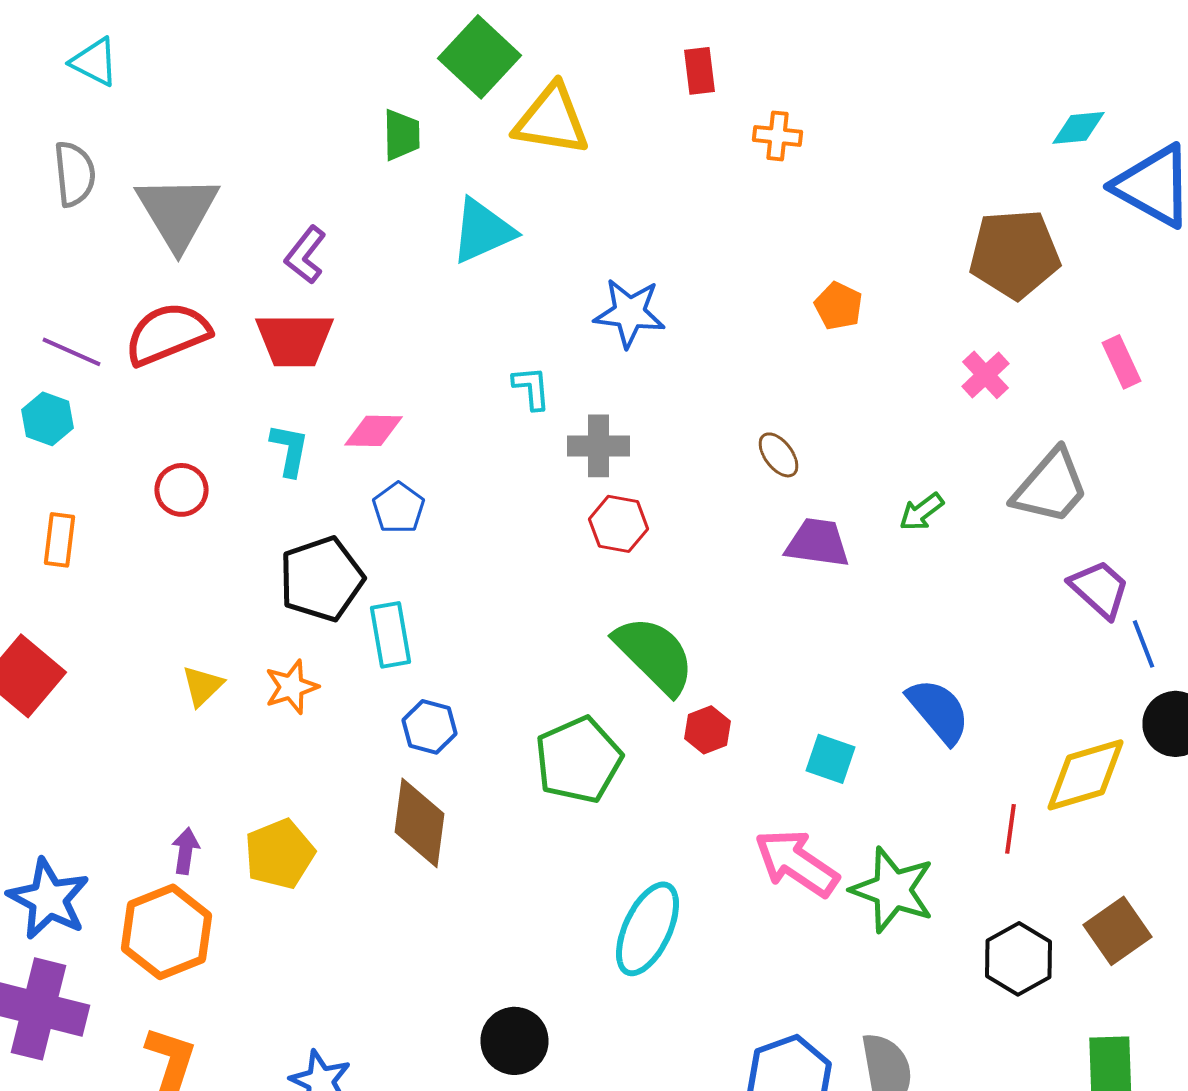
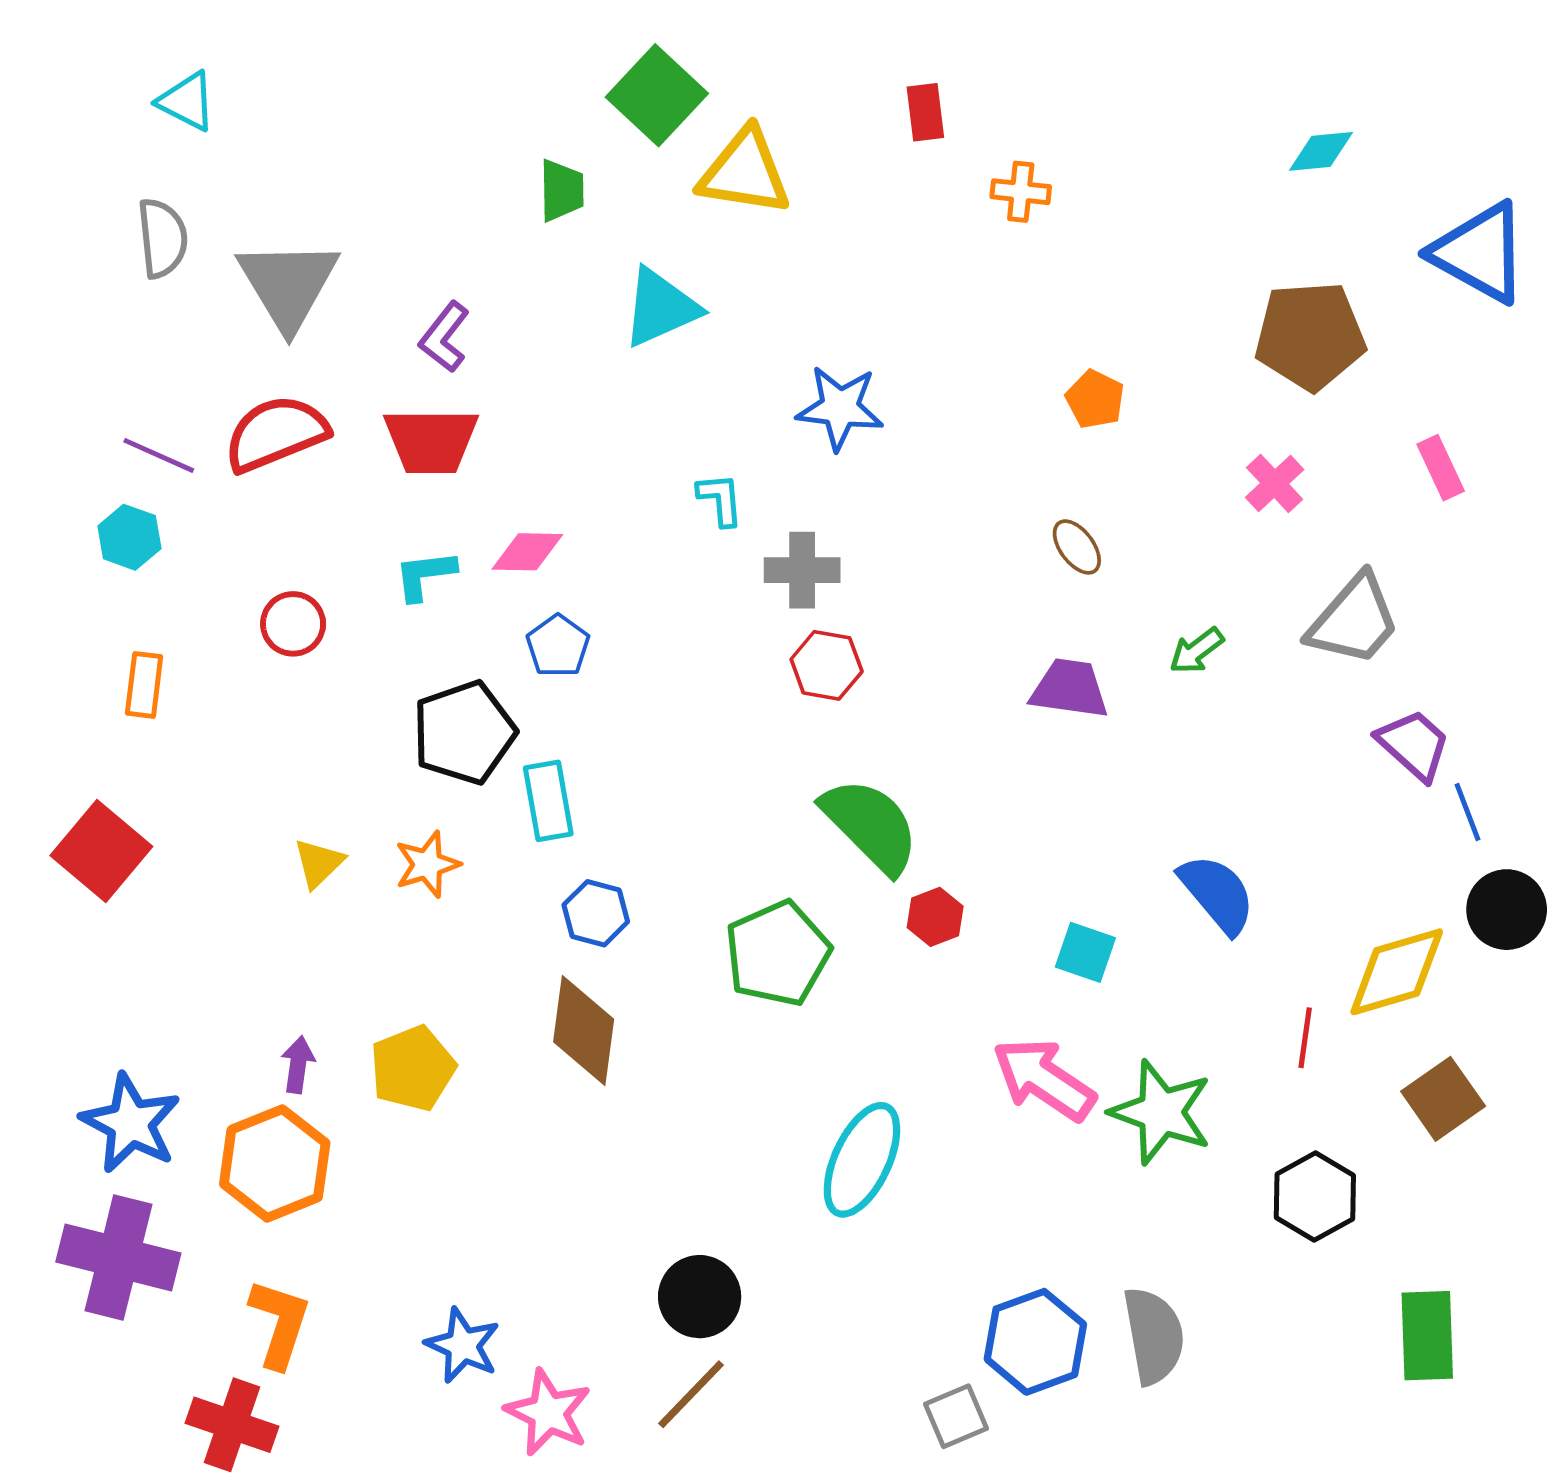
cyan diamond: (1078, 128) -> (1321, 151), moved
cyan L-shape: (290, 450) -> (425, 575), turned -108
brown ellipse: (778, 455) -> (1077, 547), moved
brown square: (1118, 931) -> (1443, 1099), moved

